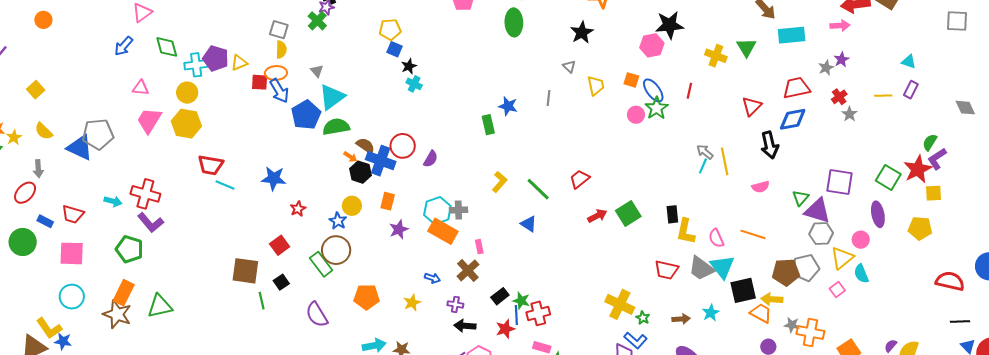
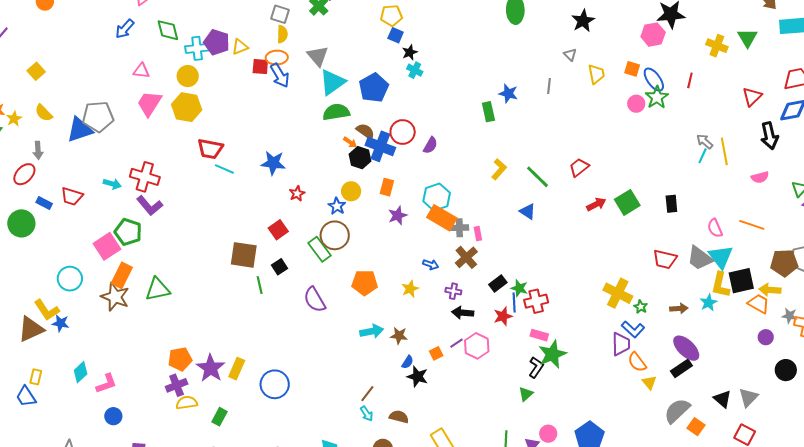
gray triangle: (317, 71) -> (318, 56), size x1.6
blue pentagon: (306, 115) -> (374, 88), moved
blue triangle: (80, 148) -> (80, 130), turned -44
gray cross: (458, 210) -> (459, 228), moved
yellow L-shape: (686, 231) -> (720, 285), moved
pink square: (72, 253) -> (107, 246), moved, turned -36

